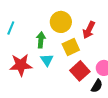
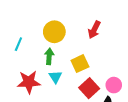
yellow circle: (61, 22) -> (54, 32), moved
red arrow: (89, 30) -> (94, 30), moved

